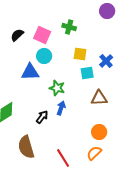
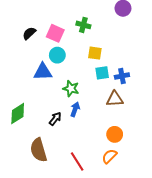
blue cross: (106, 61) -> (122, 76), moved, turned 32

